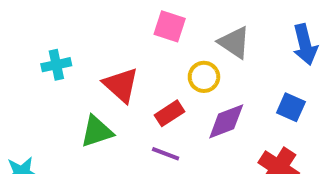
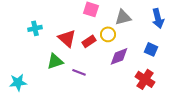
gray triangle: (234, 42) -> (123, 17), turned -48
red rectangle: (170, 113) -> (89, 41), moved
purple line: (166, 154) -> (79, 72), moved

